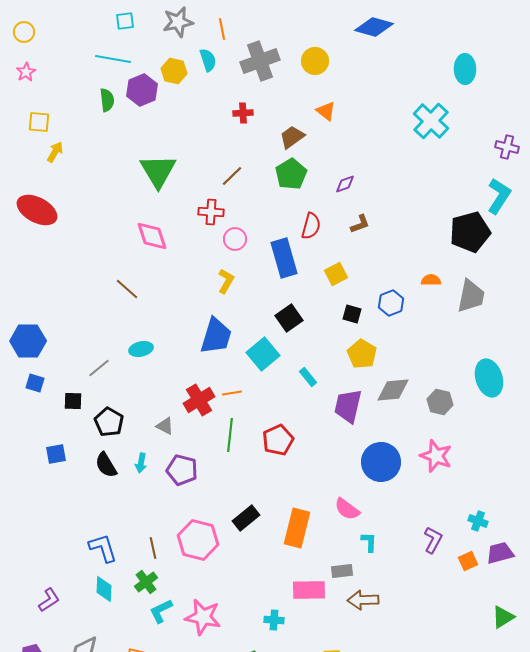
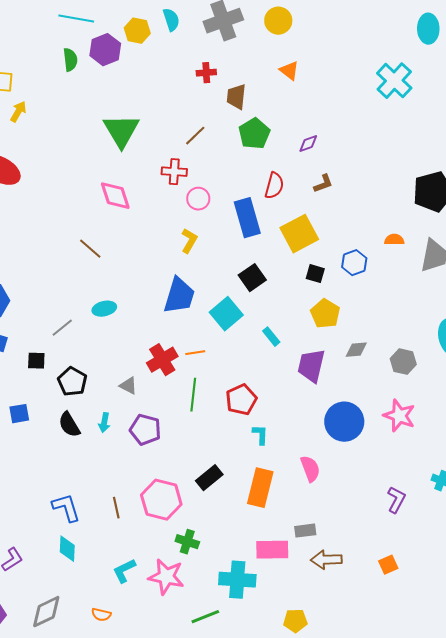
brown trapezoid: (292, 137) -> (236, 97), moved, turned -48
yellow square: (336, 274) -> (299, 234), size x1.6
gray diamond: (393, 390) -> (356, 350), size x0.7
pink semicircle: (347, 509) -> (310, 469), turned -148
cyan L-shape: (369, 542) -> (260, 435), moved
orange square: (468, 561) -> (388, 565), moved
green cross: (146, 582) -> (187, 542), moved, turned -35
cyan cross: (274, 620) -> (237, 580), size x1.8

